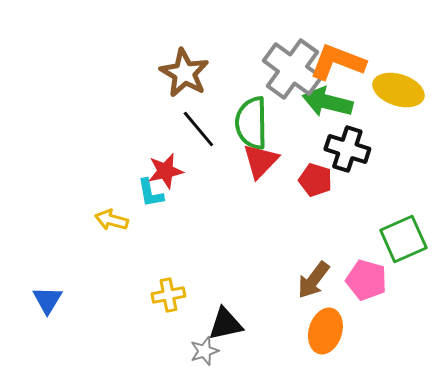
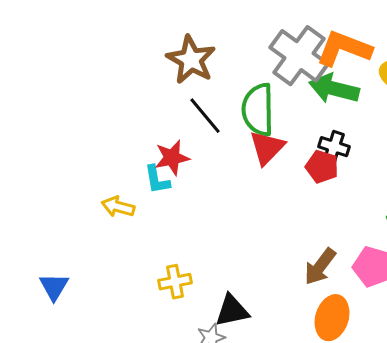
black cross: (347, 149) -> (334, 147), moved, size x0.7

